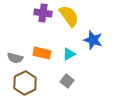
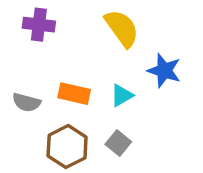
purple cross: (43, 13) -> (39, 25), moved
brown hexagon: (25, 83) -> (67, 147), moved

